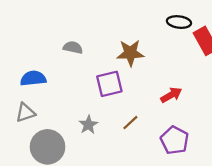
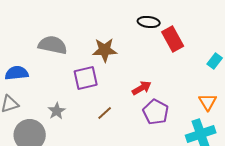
gray semicircle: (73, 47) -> (53, 45), size x1.6
gray star: (88, 125) -> (57, 111), moved
purple pentagon: (175, 140) -> (156, 112), moved

